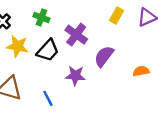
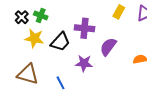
green cross: (41, 17) -> (41, 15), moved
purple cross: (76, 35) -> (85, 28), turned -30

